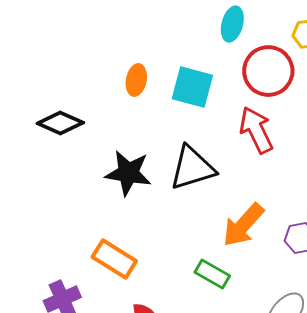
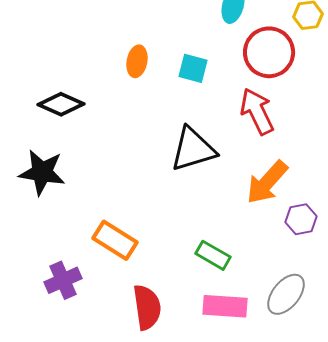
cyan square: (192, 87) -> (193, 68), size x0.7
black star: (128, 173) -> (42, 172), moved
orange arrow: (243, 225) -> (267, 182), moved

